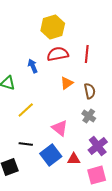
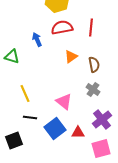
yellow line: (26, 110) -> (25, 94), moved, turned -72

